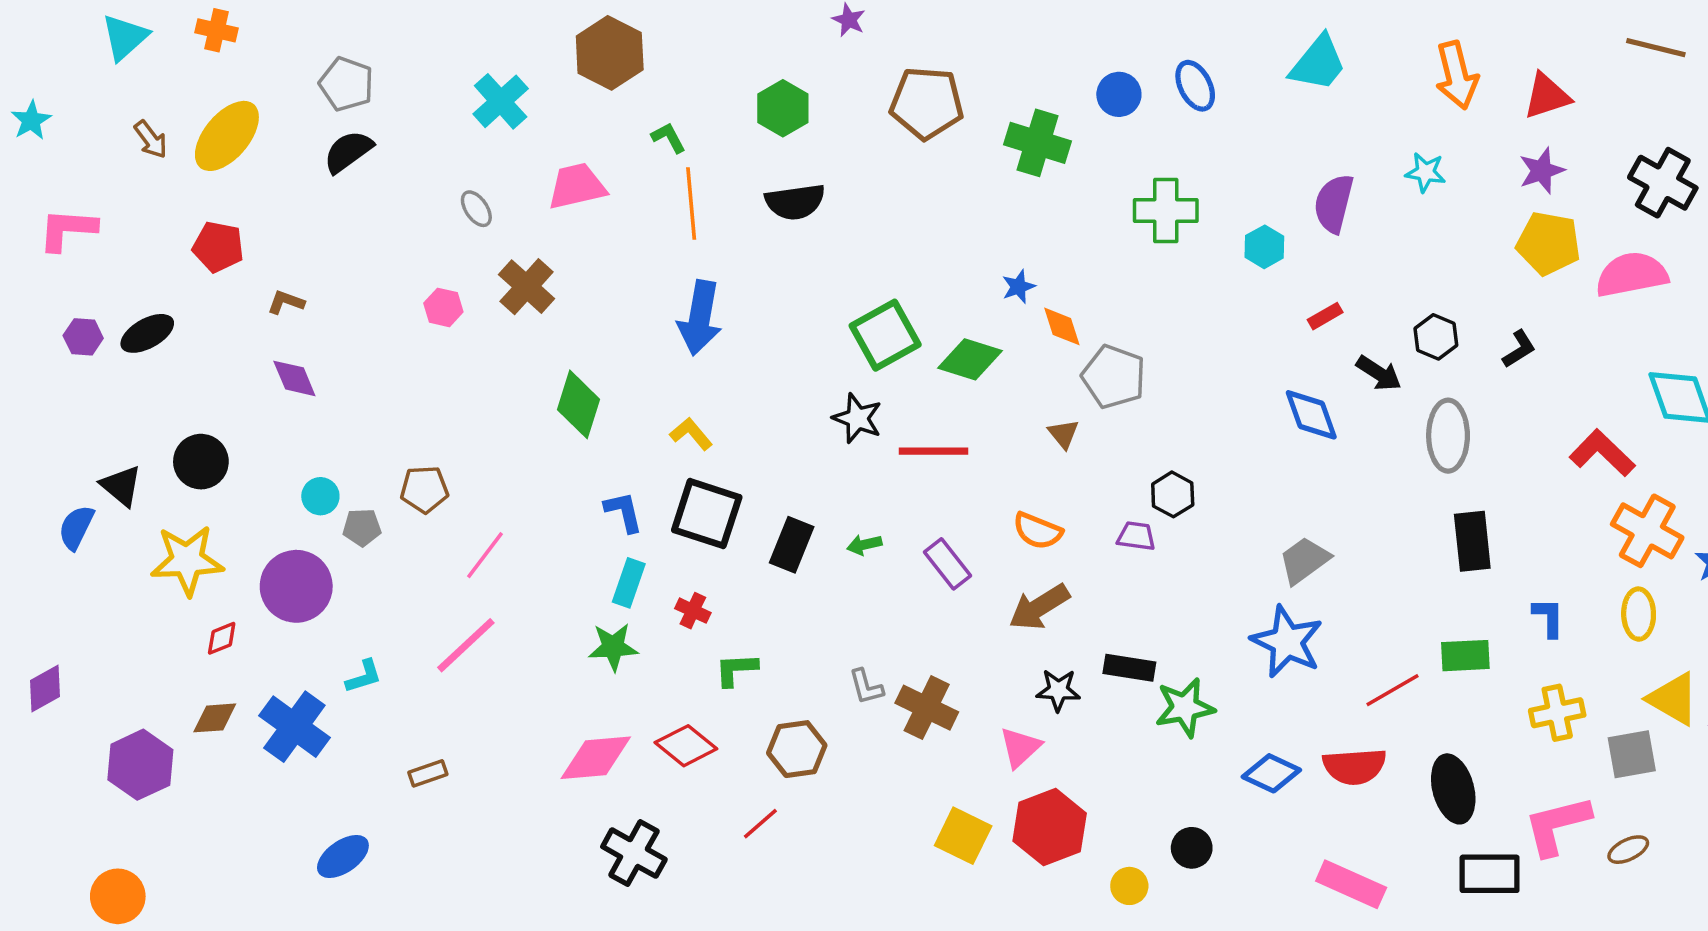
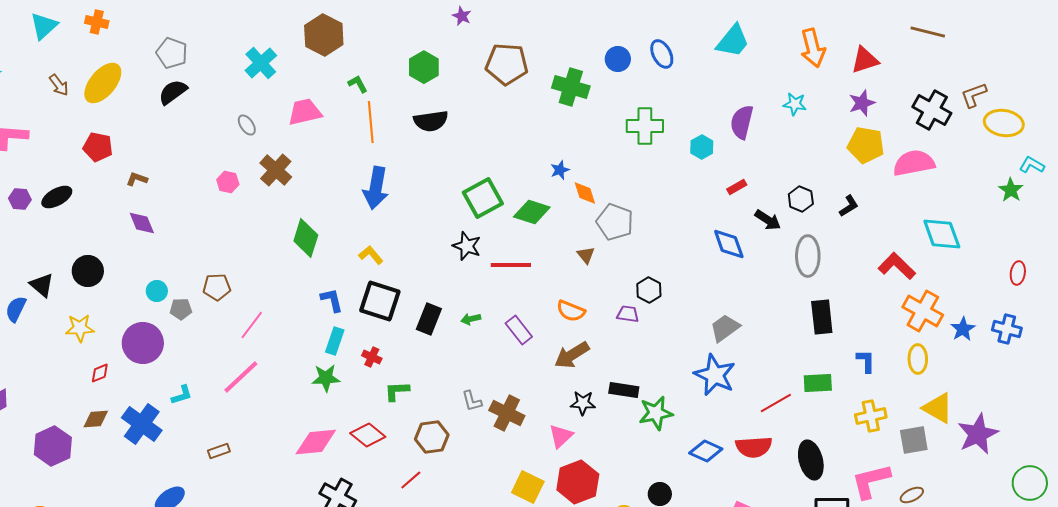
yellow star: (187, 560) -> (80, 328), size x0.7

